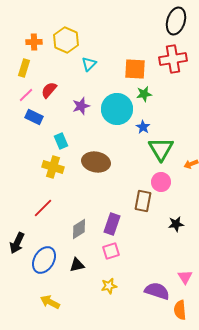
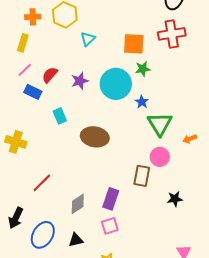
red semicircle: (49, 90) -> (50, 75), moved
yellow cross: (53, 167) -> (16, 142), moved

